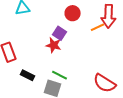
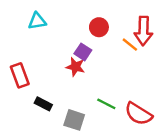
orange line: (98, 27) -> (130, 45), turned 64
green line: (60, 75) -> (106, 104), moved

